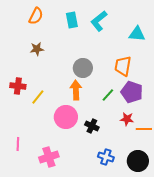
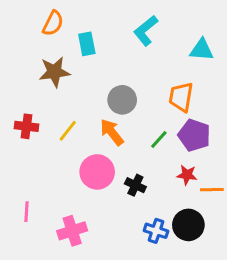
cyan rectangle: (72, 20) -> (87, 44), moved
brown star: (37, 49) -> (54, 72), size x1.5
orange arrow: (76, 90) -> (112, 132), turned -36
yellow line: (38, 97) -> (68, 131), moved
black circle: (138, 161) -> (188, 225), moved

